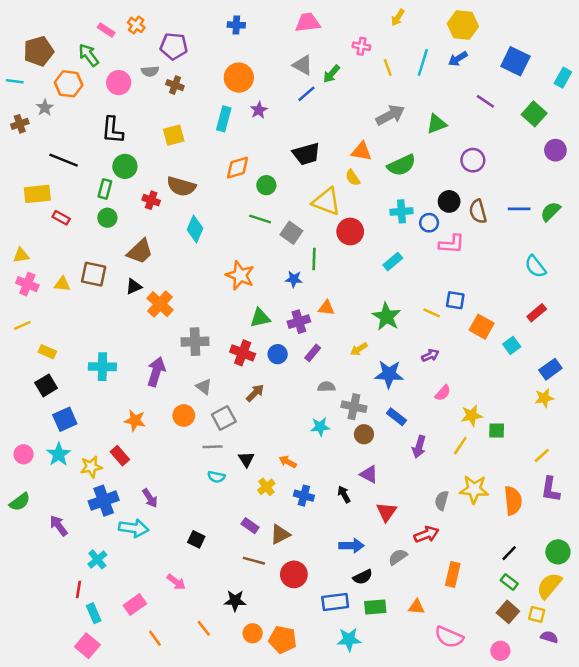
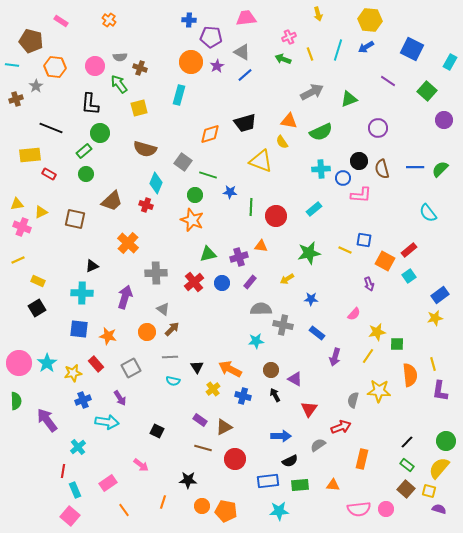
yellow arrow: (398, 17) -> (318, 14), turned -48
pink rectangle: (106, 30) -> (61, 21), moved
purple pentagon: (174, 46) -> (211, 37), moved
pink cross: (361, 46) -> (289, 37), turned -32
brown pentagon: (39, 51) -> (31, 41), turned 30
green arrow: (89, 55) -> (119, 84), moved
green arrow: (331, 74) -> (283, 59), moved, turned 70
purple star: (259, 110) -> (217, 66), moved
orange diamond: (238, 168) -> (210, 134), moved
green circle: (266, 185) -> (195, 195), moved
green rectangle: (105, 189) -> (84, 151), turned 35
red cross: (151, 200) -> (146, 205), moved
red circle: (350, 231) -> (276, 216), moved
gray square: (291, 233) -> (183, 162), moved
blue star: (294, 279) -> (230, 192), moved
yellow triangle: (62, 284) -> (41, 212), moved, turned -32
black triangle: (134, 287) -> (92, 266), moved
red rectangle: (537, 313) -> (409, 250), moved
green star: (386, 317) -> (309, 253), turned 30
red cross: (243, 353) -> (194, 282), turned 30
purple arrow: (430, 355) -> (369, 284), moved, turned 96
blue star: (389, 374) -> (311, 299), size x0.6
gray semicircle: (326, 387) -> (261, 309), size x1.5
brown arrow: (255, 393) -> (172, 329), moved
gray square: (224, 418) -> (131, 368), moved
blue square: (65, 419) -> (79, 329), moved, turned 30
brown circle: (364, 434) -> (271, 370), moved
pink circle: (24, 454) -> (19, 363), size x1.6
yellow line: (542, 456) -> (433, 364), turned -64
orange arrow: (288, 462) -> (230, 369), size x1.6
blue cross: (104, 501) -> (83, 400), size x0.7
orange semicircle: (513, 501) -> (410, 375), moved
green semicircle: (20, 502) -> (16, 401), turned -54
purple arrow: (59, 526) -> (47, 420), size x1.4
orange line: (204, 628) -> (163, 502), turned 56
pink semicircle: (449, 637) -> (359, 509), turned -30
pink circle: (500, 651) -> (386, 509), moved

